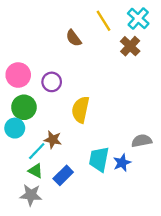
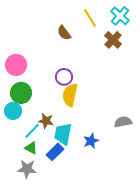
purple circle: (52, 82) -> (64, 77), moved
cyan trapezoid: (99, 159) -> (63, 134), moved
blue star: (122, 163) -> (91, 141), moved

